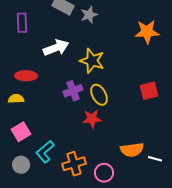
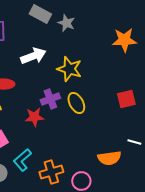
gray star: (89, 15) -> (66, 23), turned -30
red star: (92, 119) -> (34, 117), moved
white line: (155, 159) -> (134, 142), moved

